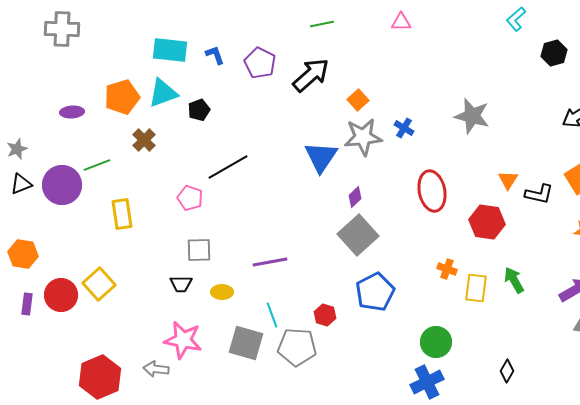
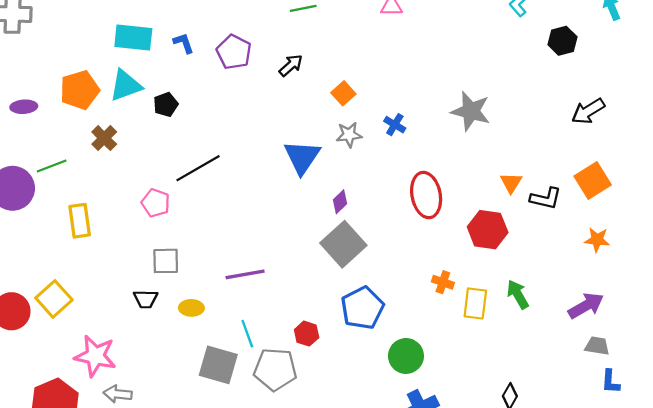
black arrow: (311, 75) -> (291, 65), size x0.6
gray star: (363, 137) -> (349, 135), size x0.6
pink star: (183, 340) -> (95, 356), moved
green circle: (436, 342) -> (406, 356), moved

